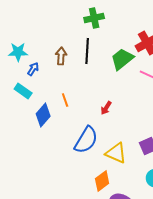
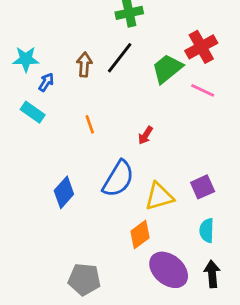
black line: (87, 51) -> (120, 58), turned 35
blue diamond: (43, 115) -> (64, 192), moved
yellow triangle: (116, 153) -> (159, 196), turned -40

